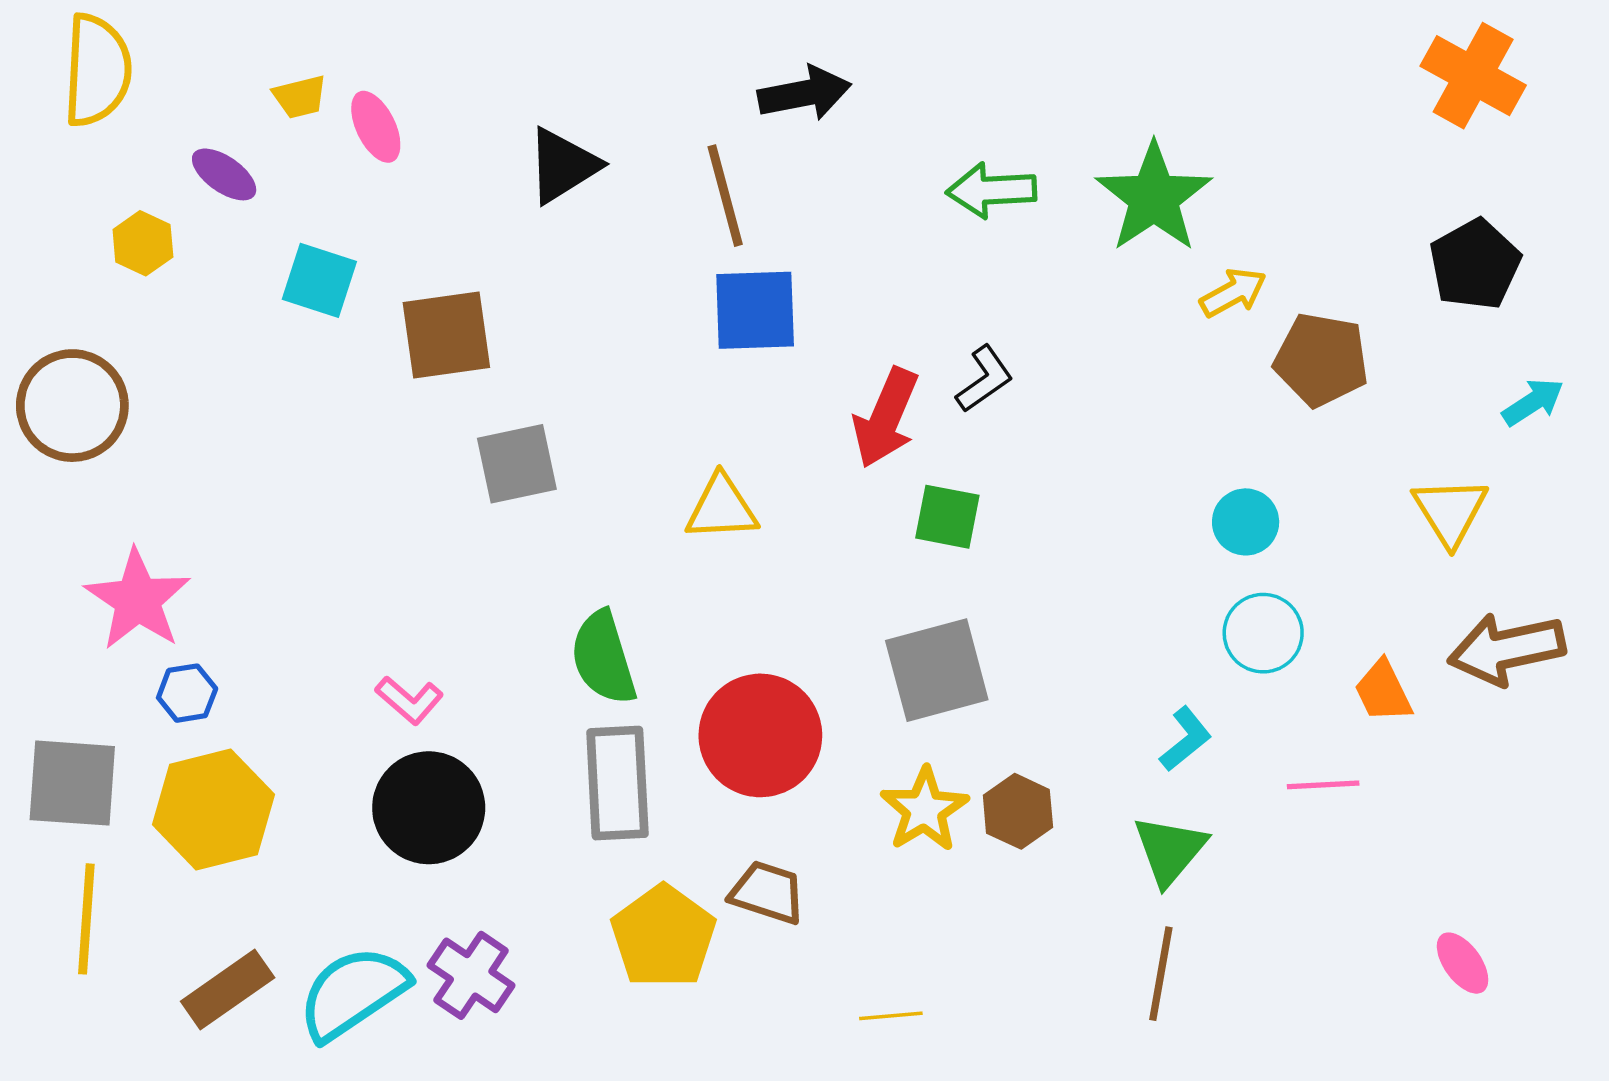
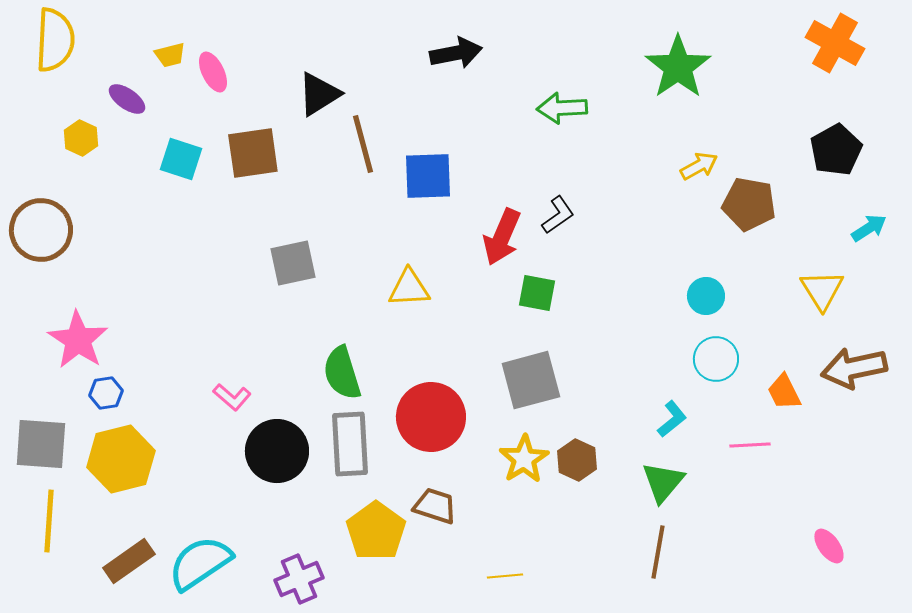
brown line: (725, 196) -> (363, 144), moved
green star: (1154, 197) -> (678, 67), moved
brown square: (446, 335) -> (253, 153), moved
black circle: (429, 808) -> (277, 451), moved
purple cross: (471, 975) -> (299, 579), moved, turned 33

